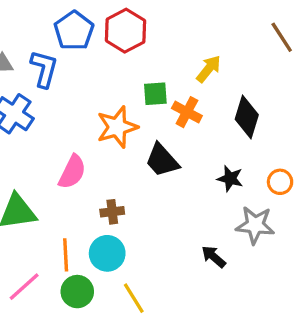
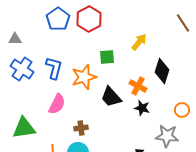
blue L-shape: (44, 69) -> (54, 68), moved
orange cross: (187, 112) -> (138, 86), moved
black star: (230, 179) -> (142, 108), moved

